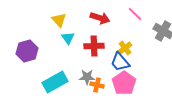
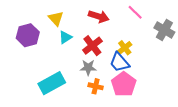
cyan triangle: (68, 38) -> (65, 37), turned 32
red cross: (94, 46) -> (92, 46), turned -36
purple hexagon: (27, 51) -> (28, 35), moved
gray star: (87, 77) -> (88, 68), moved

